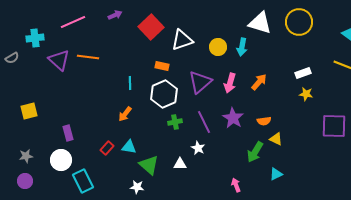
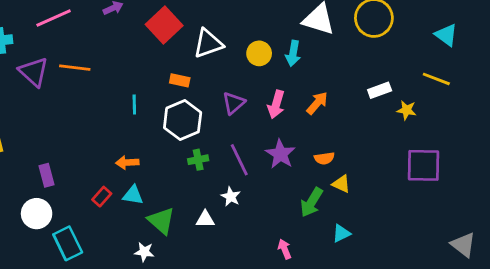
purple triangle: (200, 82) -> (234, 103), size x0.7
yellow star: (306, 94) -> (406, 110), moved
orange arrow: (125, 114) -> (127, 163), moved, turned 49

